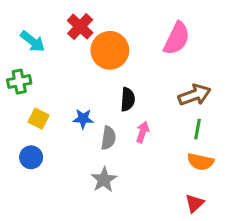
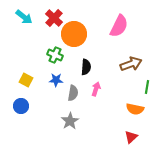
cyan arrow: (33, 41) -> (24, 17), moved
green cross: (19, 82) -> (55, 55), moved, turned 35
green line: (197, 129) -> (147, 87), moved

